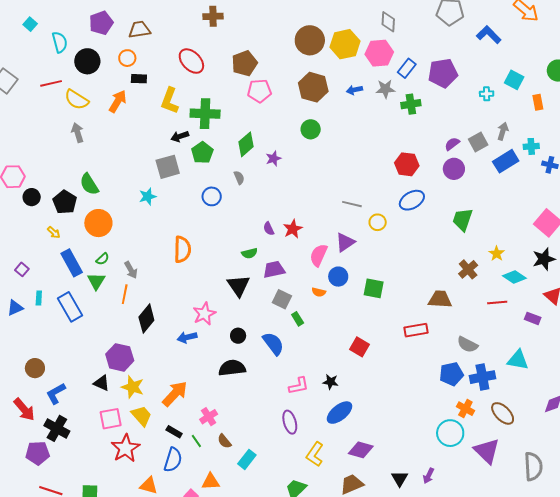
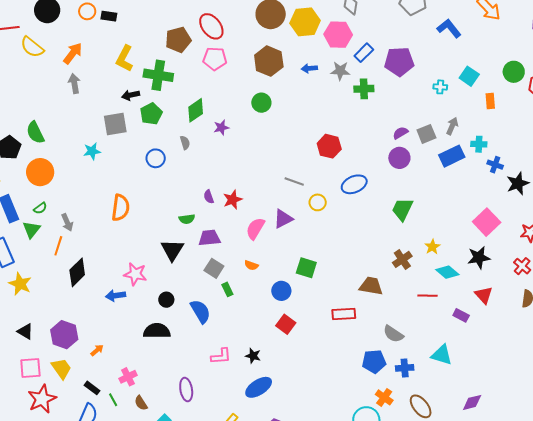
red ellipse: (191, 61) -> (211, 26), moved
brown pentagon: (244, 63) -> (178, 40), moved
black rectangle: (139, 79) -> (109, 16), moved
gray arrow: (78, 133) -> (74, 84), moved
red hexagon: (407, 164) -> (329, 146), moved
blue circle: (338, 277) -> (281, 291), moved
pink star: (204, 314) -> (135, 274), turned 30
purple hexagon: (120, 357) -> (64, 335), moved
blue cross: (482, 377) -> (405, 368), size x0.7
yellow star: (133, 387) -> (20, 284), moved
orange arrow: (175, 394) -> (97, 350), size x0.5
purple ellipse: (290, 422) -> (186, 390), moved

